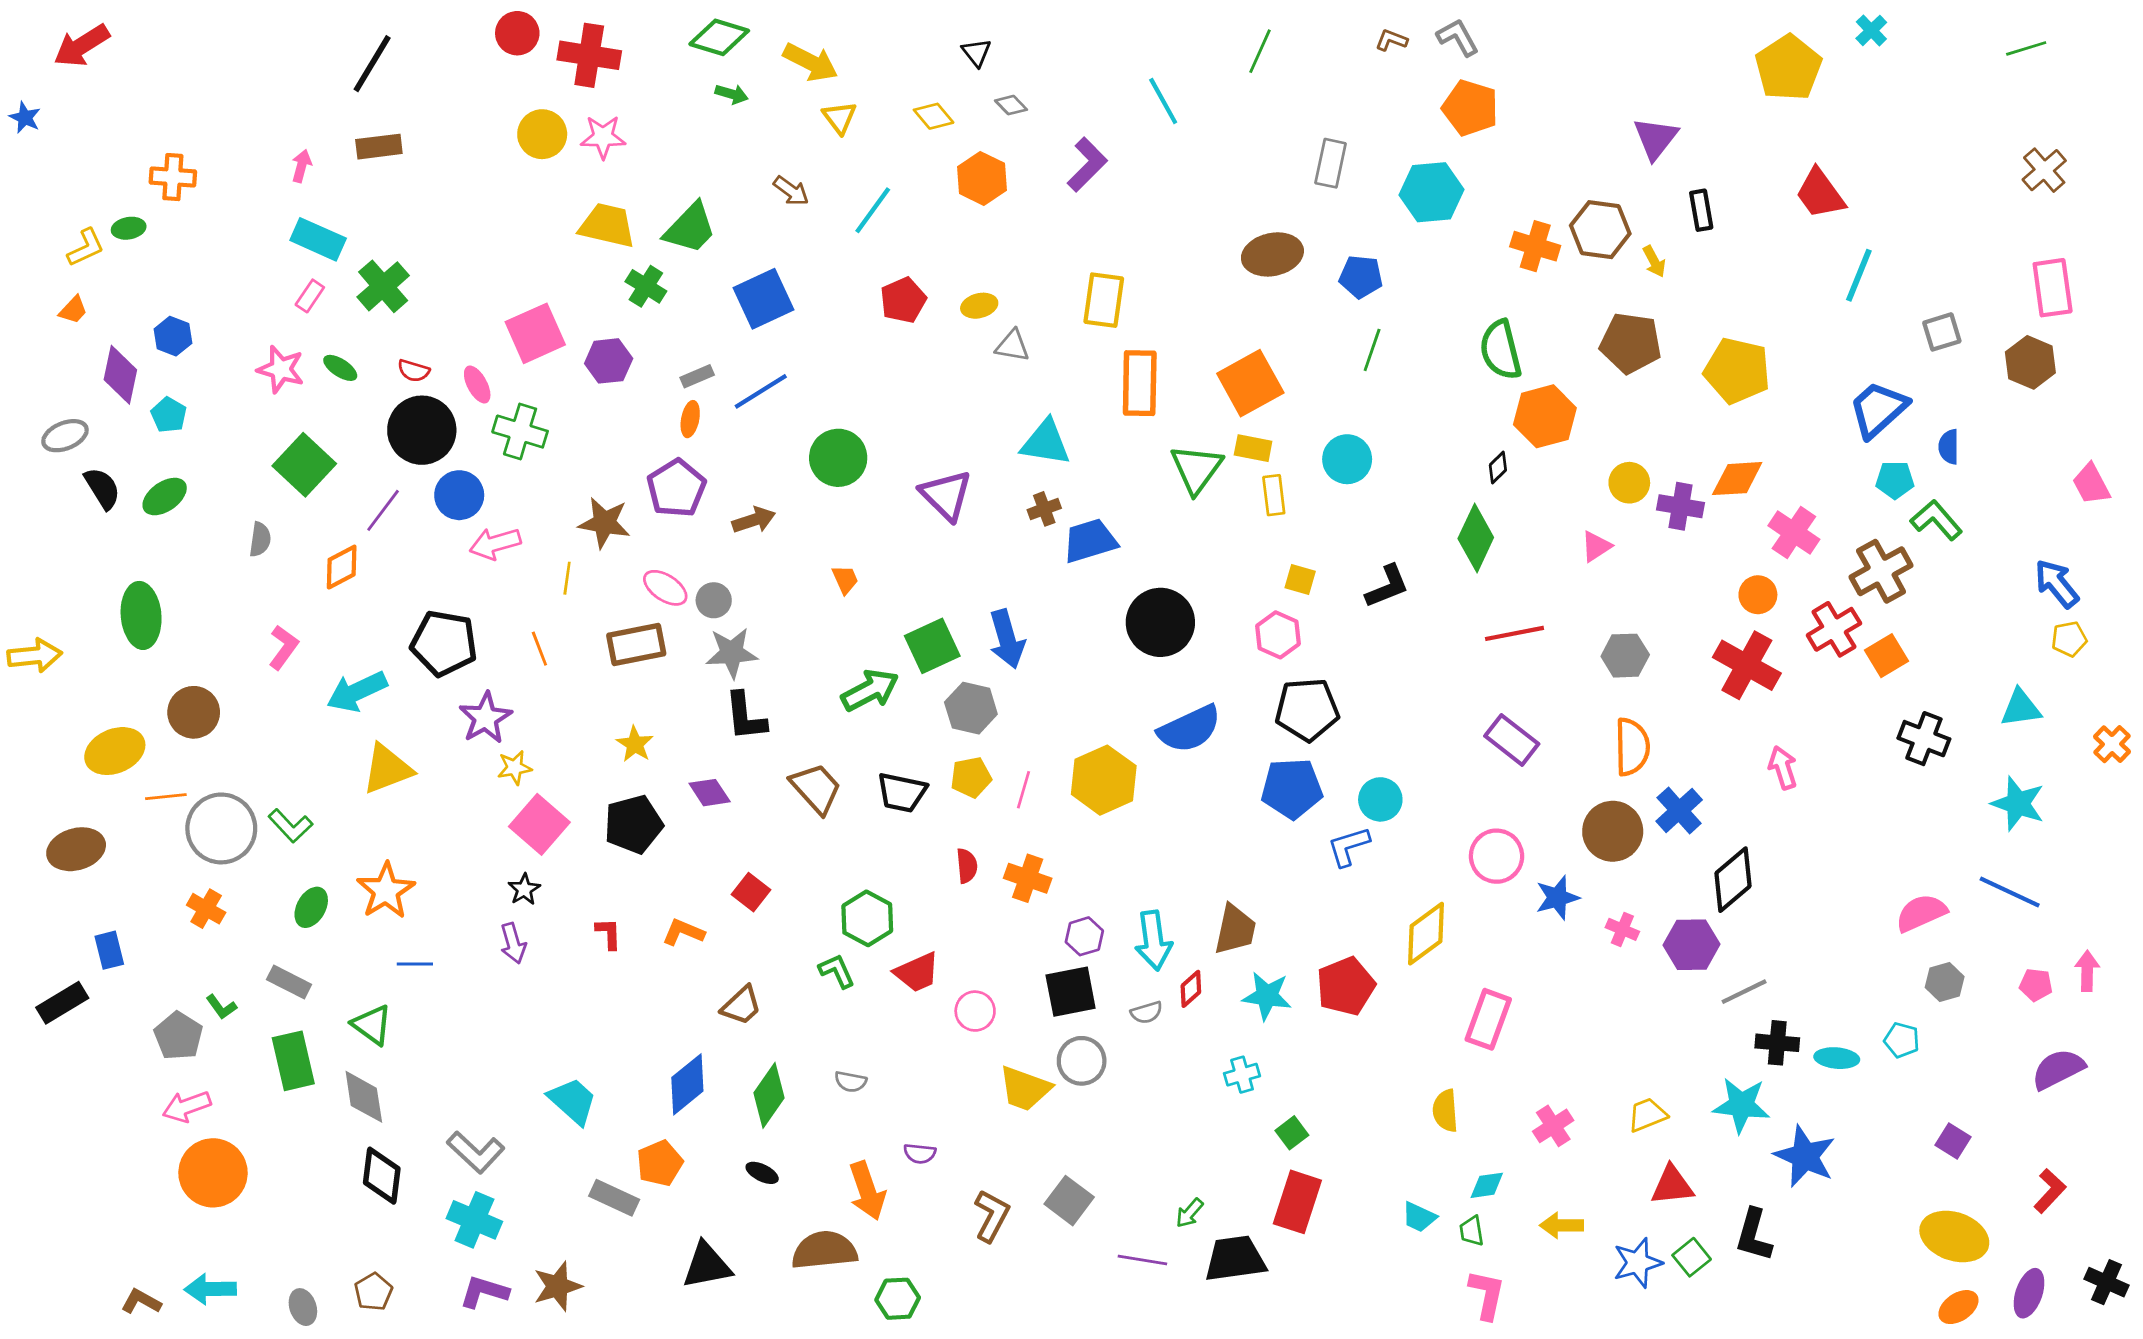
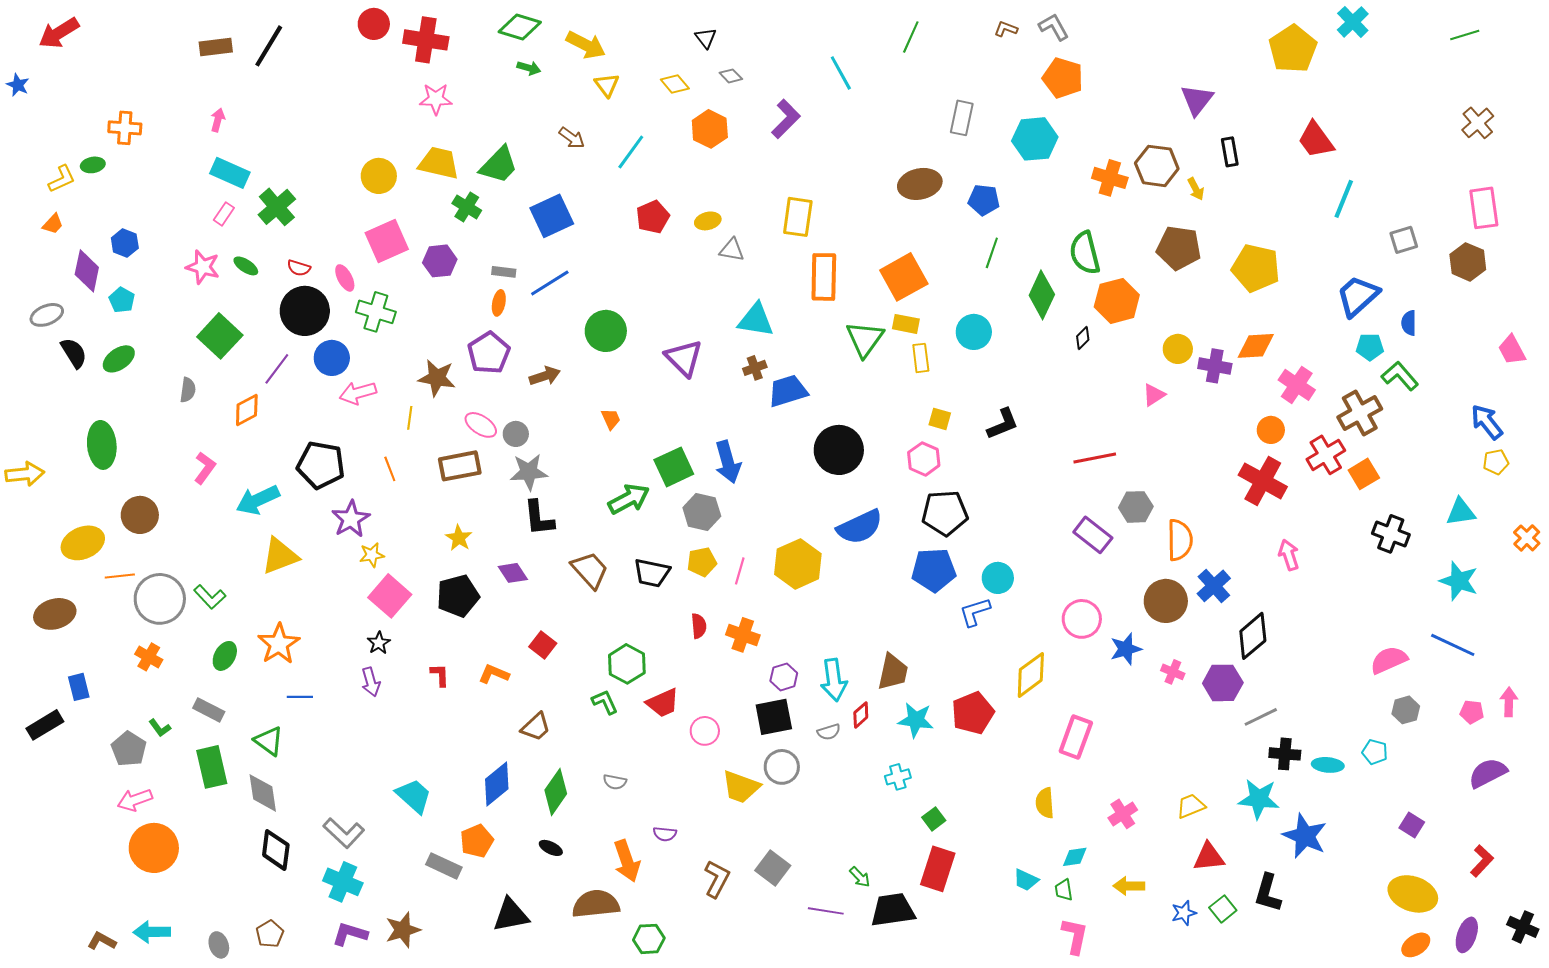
cyan cross: (1871, 30) -> (1353, 22), size x1.4
yellow circle: (542, 134) -> (379, 176), moved
brown rectangle: (379, 147) -> (216, 47), moved
gray rectangle: (697, 376) -> (504, 272), turned 30
green diamond: (1476, 538) -> (1042, 295), moved
gray hexagon: (1625, 656) -> (1136, 507), moved
green arrow: (1189, 1213) -> (860, 877), turned -85
blue star: (1638, 1263) -> (1184, 913), size x0.7

